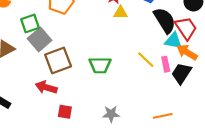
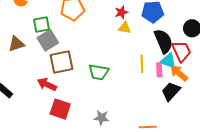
yellow line: (146, 60) -> (142, 64), moved, turned 36
pink rectangle: (166, 64) -> (159, 70), moved
red square: (65, 112) -> (60, 109), size x1.5

